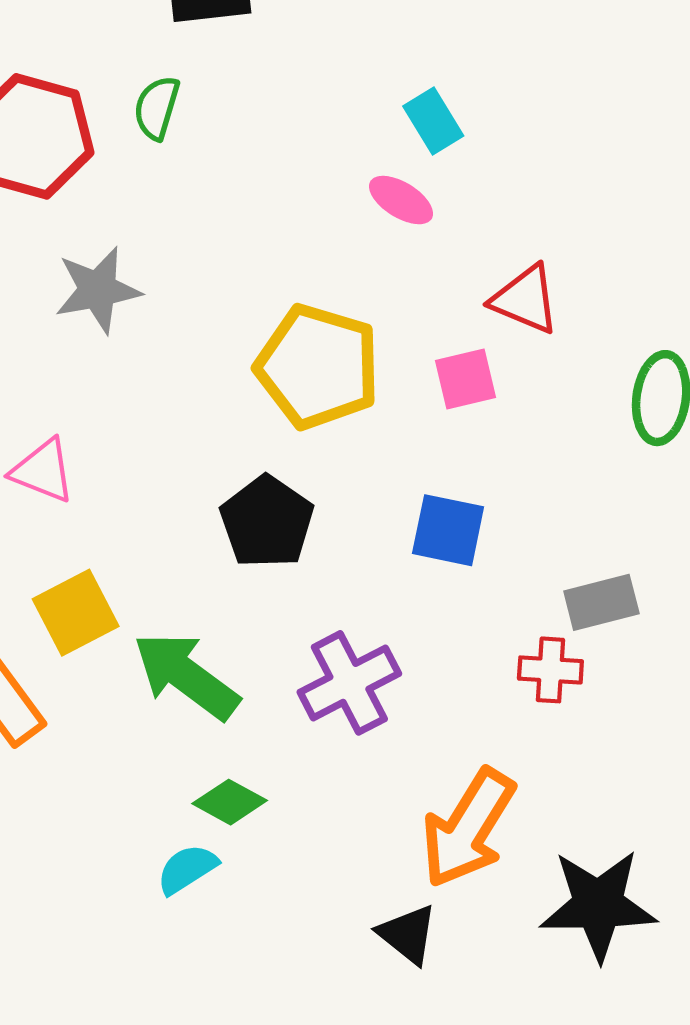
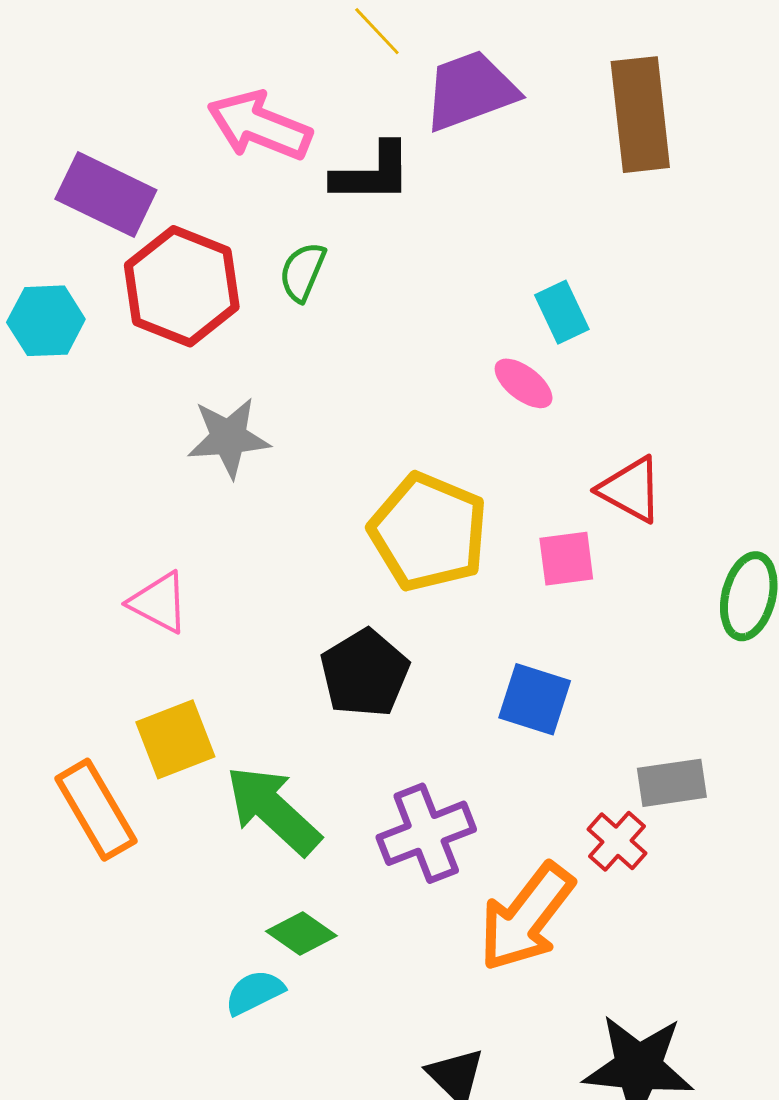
red cross: (550, 670) -> (617, 841), turned 32
orange arrow: (468, 828) -> (526, 917), moved

